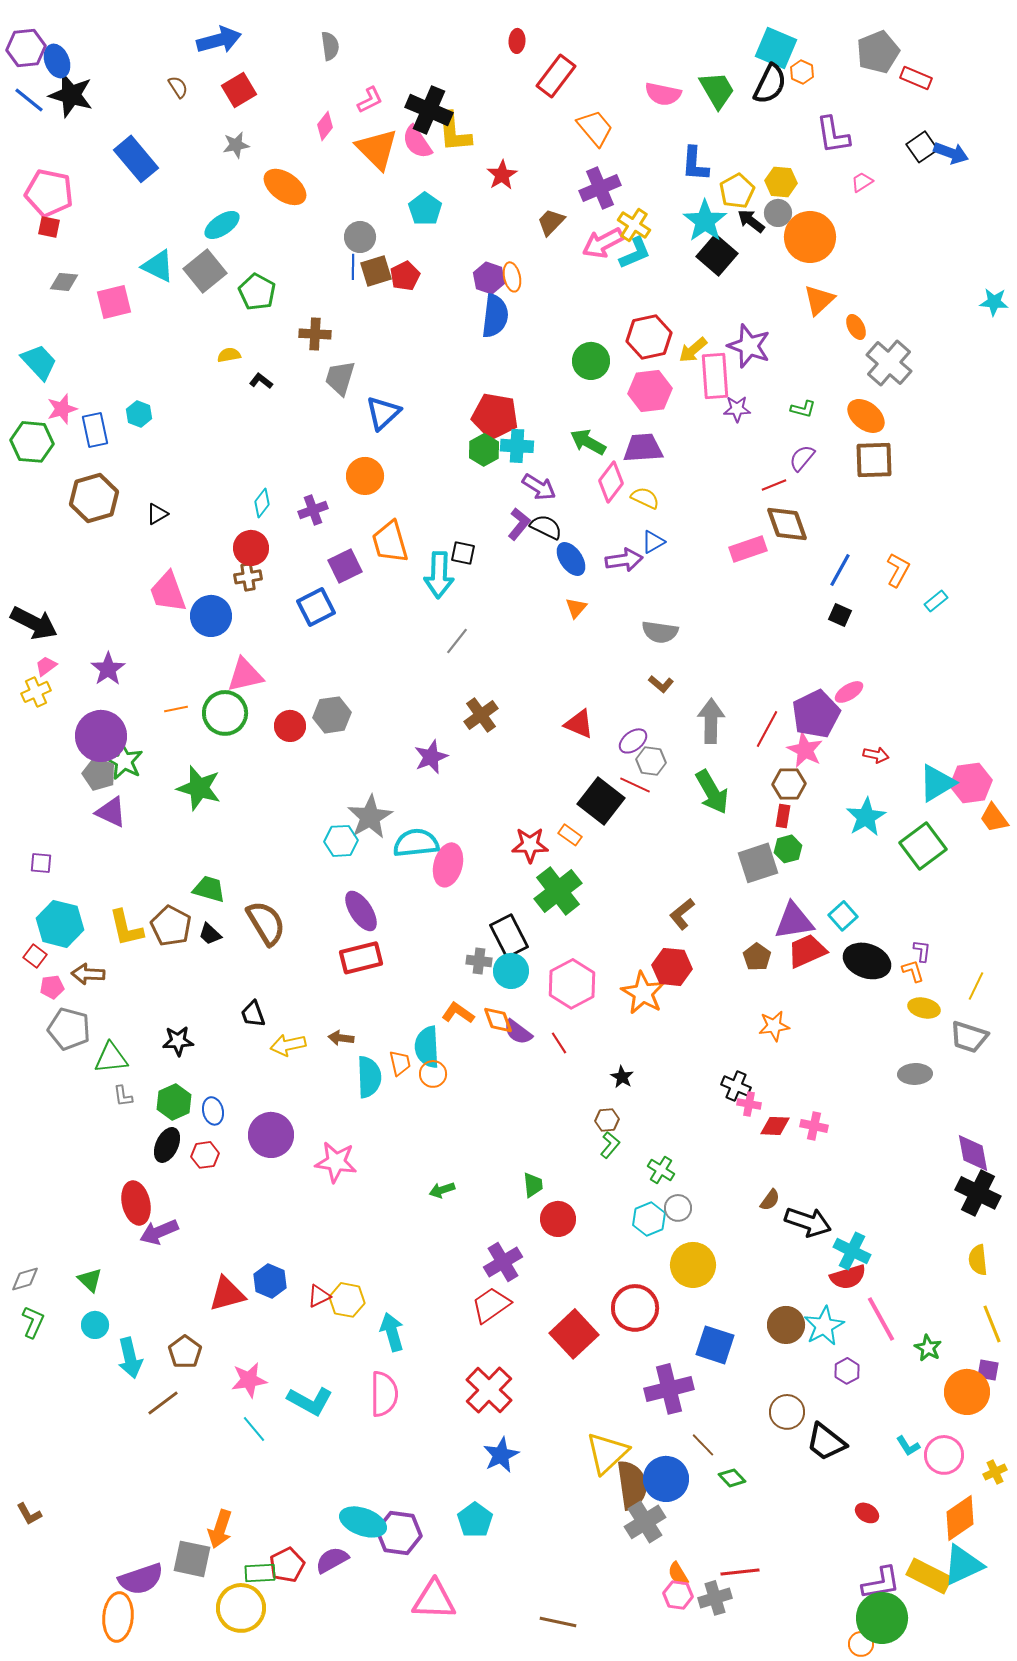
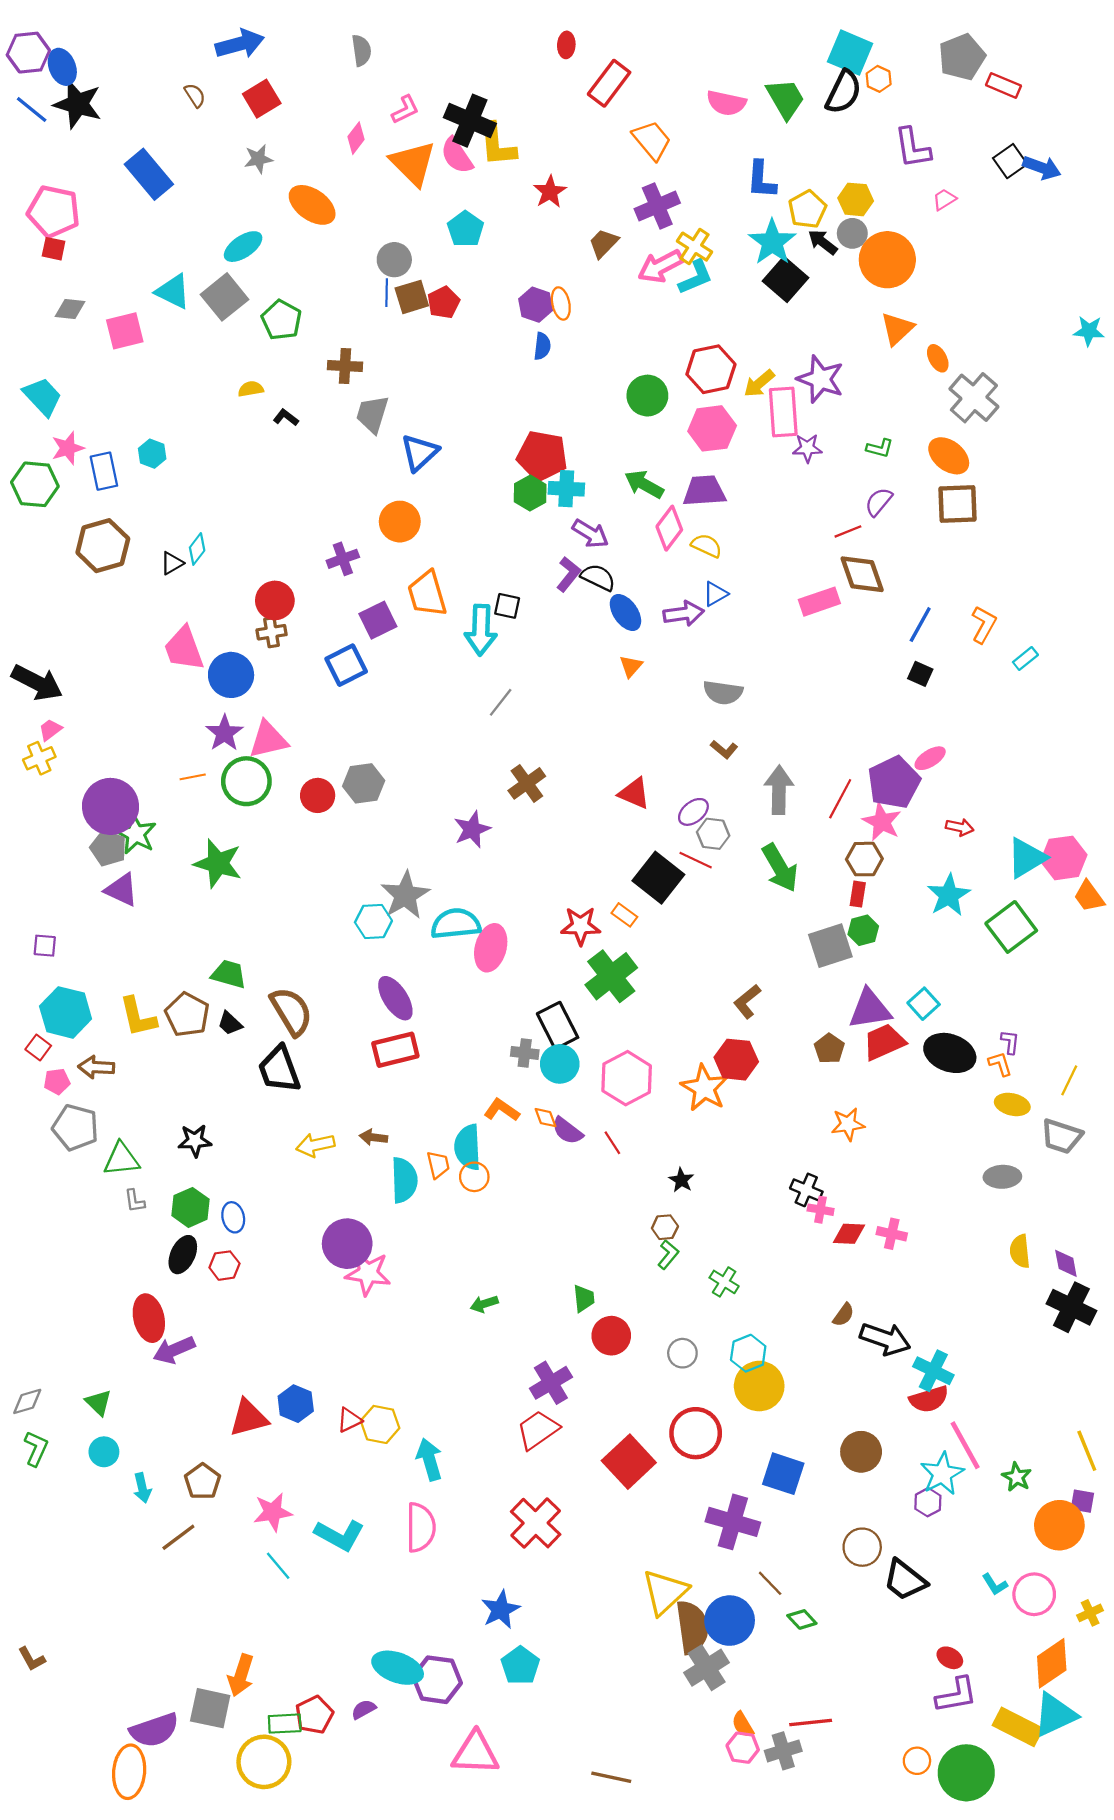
blue semicircle: (495, 316) -> (542, 346), size x0.6
cyan diamond: (262, 503) -> (197, 549), moved
purple star: (108, 669) -> (224, 733), moved
black trapezoid: (253, 1014) -> (279, 1069), moved, size x1.6
orange diamond: (498, 1020) -> (545, 1118), size x0.7
purple circle: (271, 1135) -> (347, 1244), moved
purple diamond: (973, 1153) -> (1066, 1263), size x0.7
gray circle: (678, 1208) -> (682, 1353), moved
cyan hexagon: (649, 1219) -> (748, 1353), moved
yellow semicircle: (978, 1260) -> (1020, 1251), moved
cyan star: (824, 1326) -> (942, 1474), moved
cyan arrow: (130, 1358) -> (142, 1488), size x0.7
purple cross: (669, 1389) -> (733, 1522), turned 30
blue star: (501, 1455) -> (501, 1610), moved
purple semicircle: (332, 1560) -> (364, 1709), size x0.7
purple L-shape: (881, 1583) -> (956, 1695), moved
orange circle: (861, 1644) -> (917, 1761), moved

